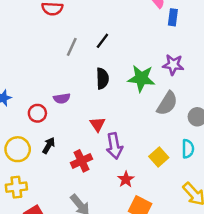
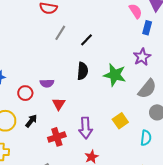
gray line: (72, 47) -> (60, 33), moved
purple star: (173, 65) -> (142, 57), moved, turned 30
gray semicircle: (167, 103) -> (147, 89), moved
red triangle: (98, 124) -> (59, 104), moved
yellow square: (159, 157) -> (120, 121), moved

